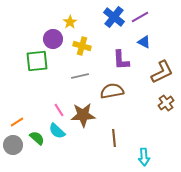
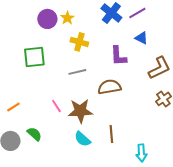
purple circle: (53, 39) -> (47, 19), moved
orange line: (17, 122) -> (13, 107), moved
cyan semicircle: (57, 131) -> (82, 139), moved

